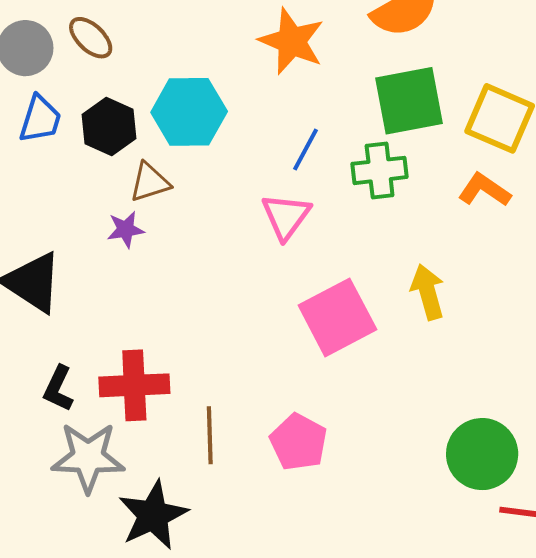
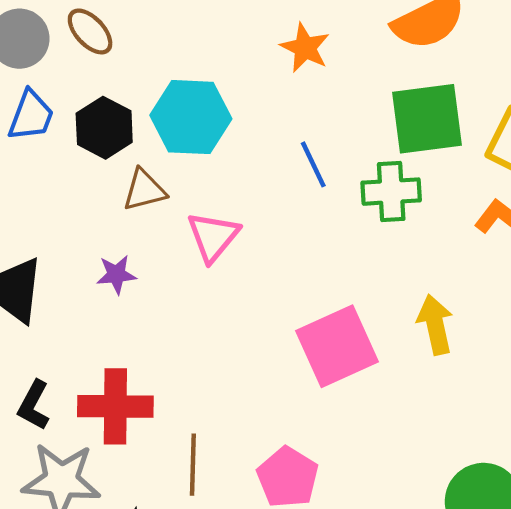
orange star: (292, 41) -> (305, 48), size x0.7
blue line: (306, 149) -> (313, 164), turned -57
pink triangle: (286, 216) -> (213, 237), moved
purple star: (126, 229) -> (116, 274), moved

